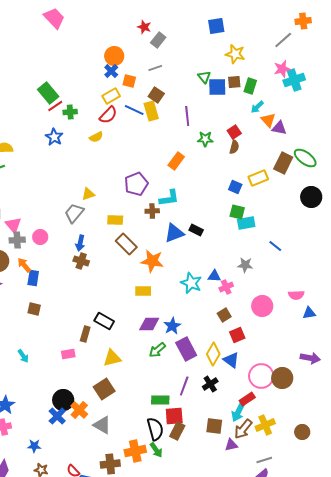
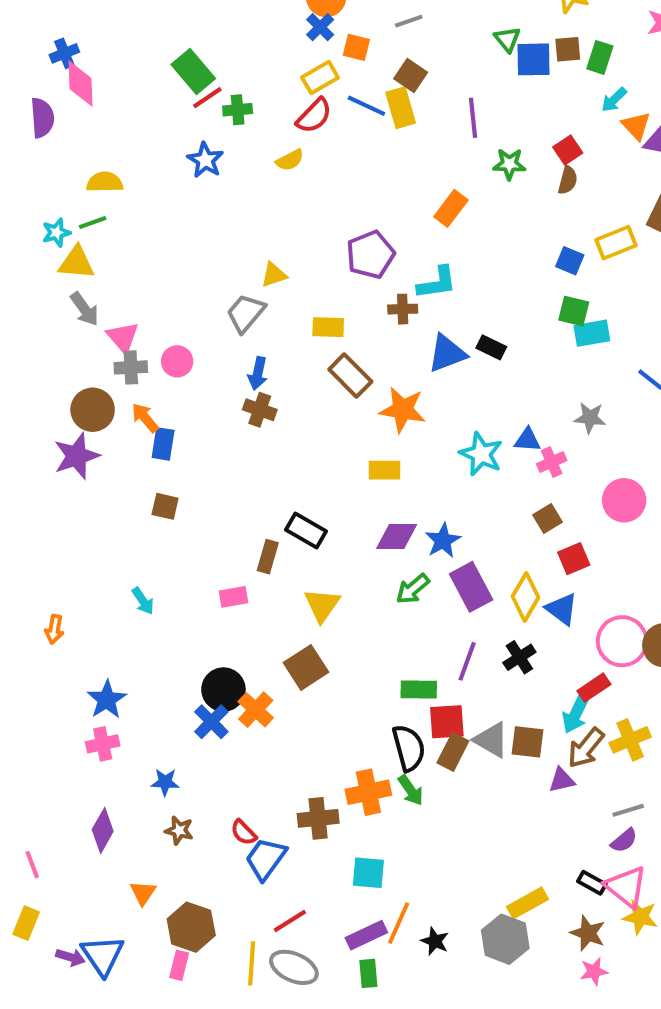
yellow triangle: (112, 358) -> (322, 605), turned -42
gray triangle: (102, 425) -> (491, 740), moved

